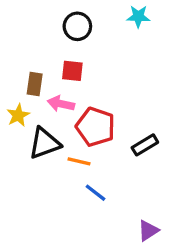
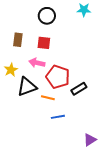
brown rectangle: (35, 84) -> (18, 40), moved
black rectangle: (145, 145) -> (79, 89), moved
blue line: (96, 193) -> (58, 117), turned -48

